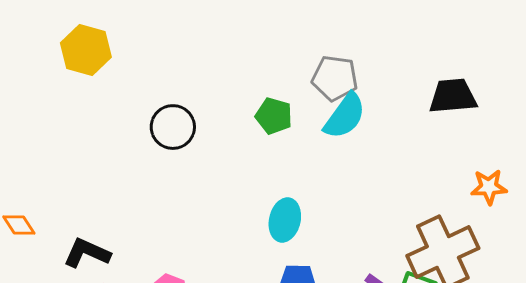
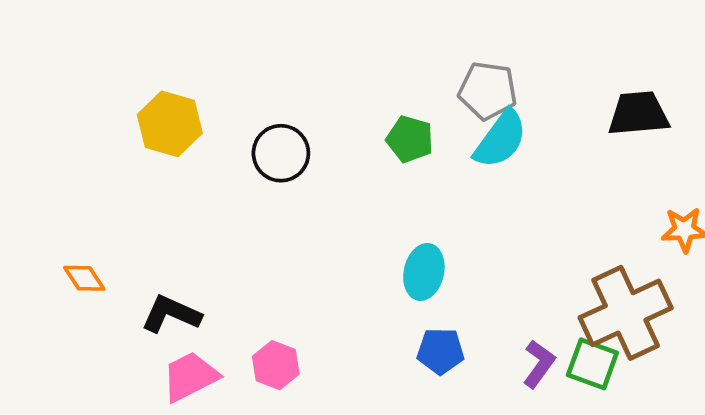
yellow hexagon: (86, 50) -> (170, 124), moved

